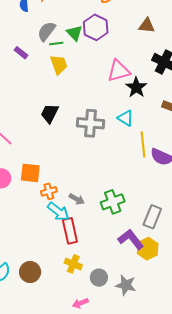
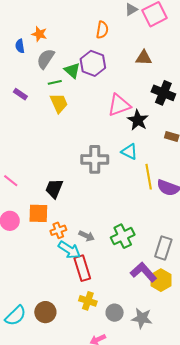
gray semicircle: (47, 31) -> (46, 59), moved
black trapezoid: (50, 113) -> (54, 189), moved

